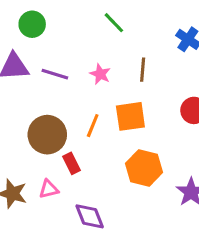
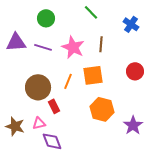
green line: (114, 23) -> (91, 12), moved
green circle: (32, 24) -> (46, 18), moved
pink star: (100, 74) -> (73, 47), size x1.6
purple diamond: (90, 216) -> (52, 141), moved

